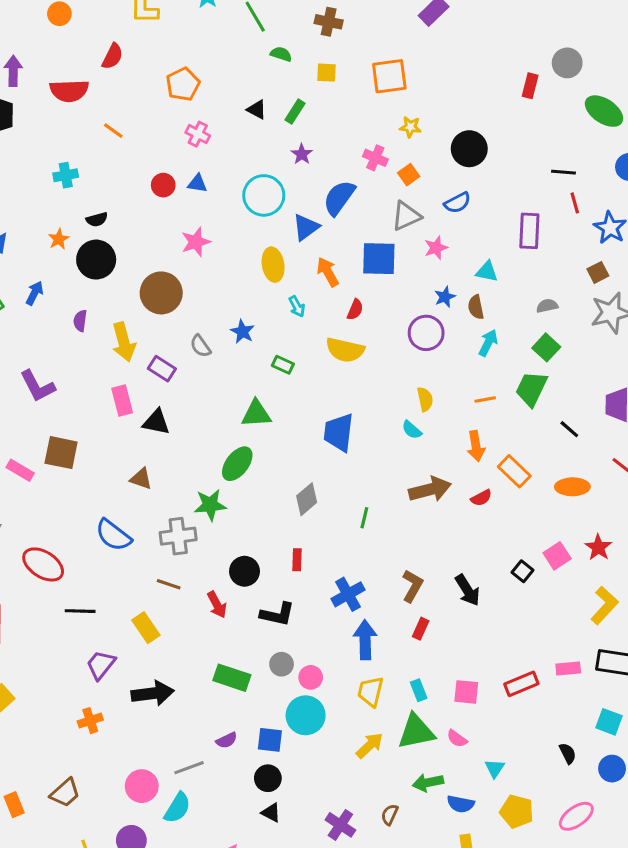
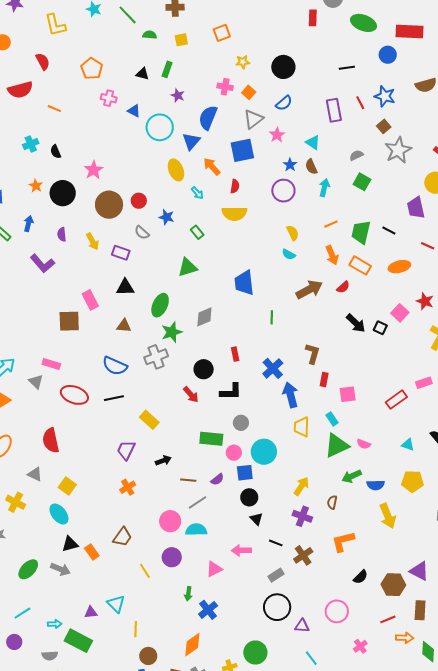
red semicircle: (112, 56) -> (43, 61), turned -42
orange square: (389, 76) -> (222, 33), size x0.7
blue triangle: (197, 183) -> (134, 111), moved, turned 32
red circle: (163, 185) -> (139, 201), moved
red line: (575, 203) -> (360, 103), moved
black semicircle: (97, 219) -> (56, 152), moved, turned 96
pink star: (196, 242) -> (94, 170), moved
cyan triangle: (487, 272) -> (313, 142), turned 35
yellow arrow: (124, 342) -> (93, 241), size x0.7
green rectangle: (283, 365) -> (197, 232), turned 40
purple L-shape: (38, 386) -> (42, 263), moved
green trapezoid: (531, 389) -> (361, 232), moved
pink rectangle: (122, 400) -> (90, 300), moved
blue trapezoid: (339, 432) -> (244, 283), moved
green ellipse: (237, 464) -> (160, 305), moved
pink rectangle: (20, 470) -> (51, 364), moved
gray diamond: (307, 499) -> (204, 317), moved, turned 30
brown line: (169, 584) -> (188, 480), moved
black arrow: (467, 590) -> (356, 323), moved
black line: (80, 611) -> (114, 398), moved
pink circle: (311, 677) -> (234, 453), moved
pink square: (466, 692) -> (348, 394), moved
black arrow: (153, 693) -> (163, 461), size x0.6
yellow arrow: (370, 745) -> (301, 486), moved
cyan triangle: (495, 768) -> (408, 445), moved, turned -32
cyan semicircle: (177, 808) -> (196, 530), turned -110
black triangle: (271, 813) -> (256, 519), turned 32

